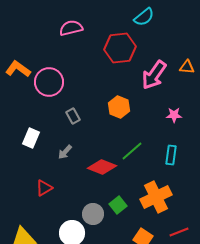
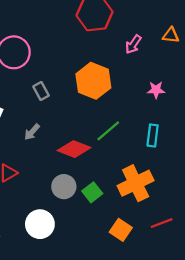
pink arrow: (154, 75) -> (133, 44), size x0.6
orange hexagon: (119, 107) -> (93, 81), size x1.4
gray circle: (93, 214) -> (64, 187), moved

